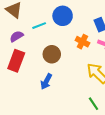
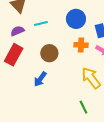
blue circle: (63, 16) -> (76, 19), moved
orange cross: (82, 42) -> (81, 45), turned -32

